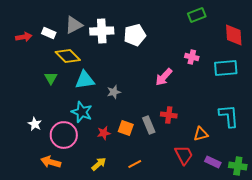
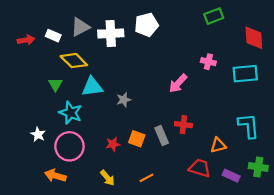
white pentagon: (135, 35) -> (147, 25), moved
cyan star: (82, 112) -> (71, 113), moved
red trapezoid: (184, 155) -> (200, 168), turned -45
yellow arrow: (99, 164) -> (107, 178), turned 91
green cross: (238, 166) -> (258, 167), moved

